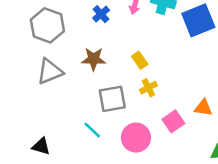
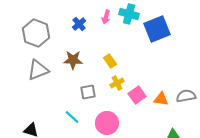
gray square: (112, 99) -> (88, 92), size x0.7
pink square: (173, 121) -> (137, 95), moved

